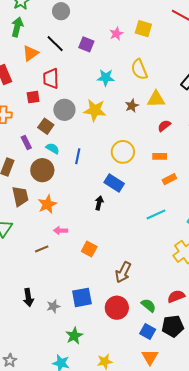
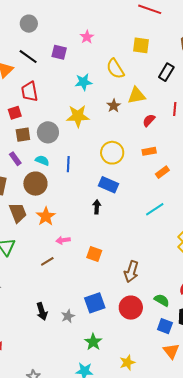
yellow square: (143, 29) -> (141, 45), moved
gray circle: (64, 110) -> (48, 132), moved
brown square: (46, 126) -> (23, 135), moved, turned -35

